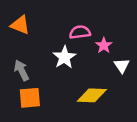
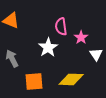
pink semicircle: (80, 32) -> (61, 26), turned -90
orange square: (30, 98) -> (34, 81), moved

